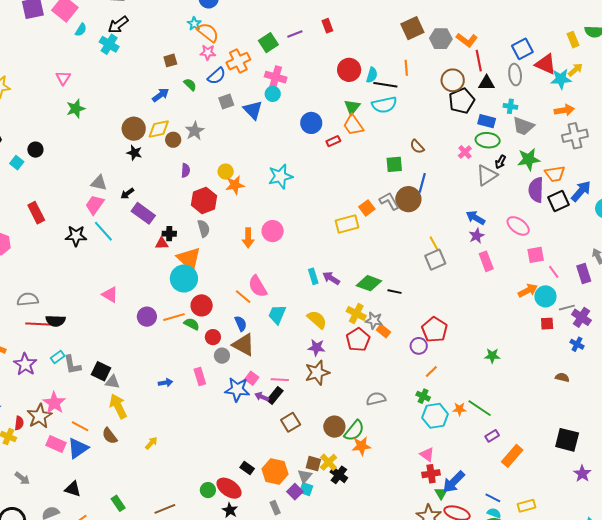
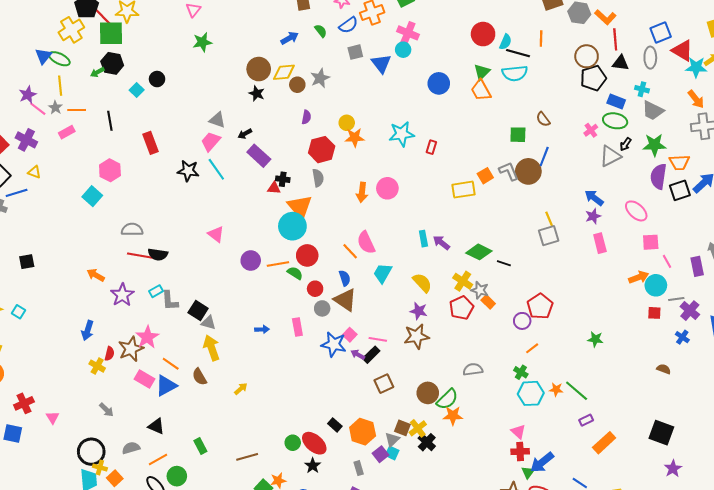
orange arrow: (564, 110) -> (696, 99), turned 54
red rectangle: (333, 141) -> (431, 147), moved, turned -56

